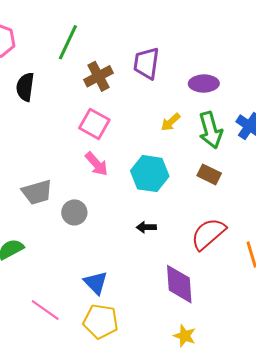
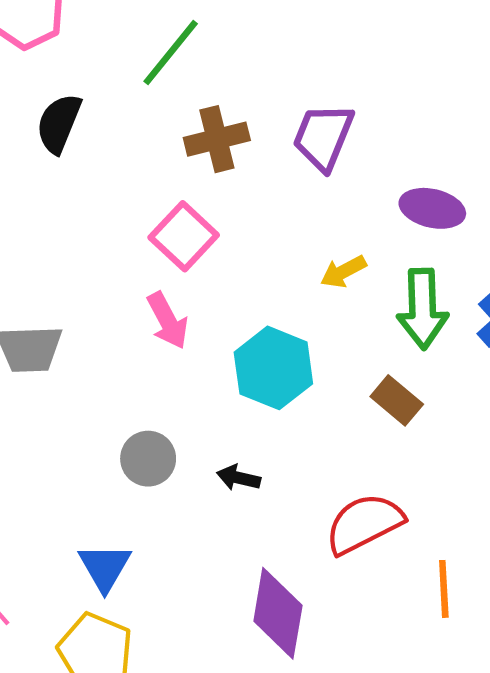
gray circle: (74, 212) -> (148, 459), moved

